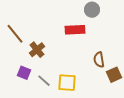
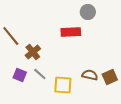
brown semicircle: (99, 60) -> (90, 75), moved, turned 112
gray line: (44, 81) -> (40, 74), moved

